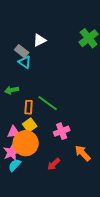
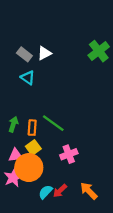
gray rectangle: (22, 51) -> (24, 54), moved
green arrow: (12, 90) -> (13, 124), moved, turned 120
orange arrow: (83, 153) -> (89, 191), moved
cyan semicircle: (15, 165) -> (45, 192), moved

